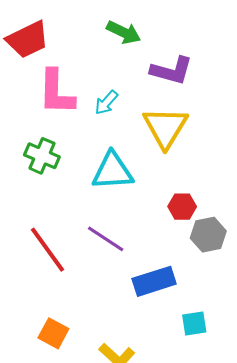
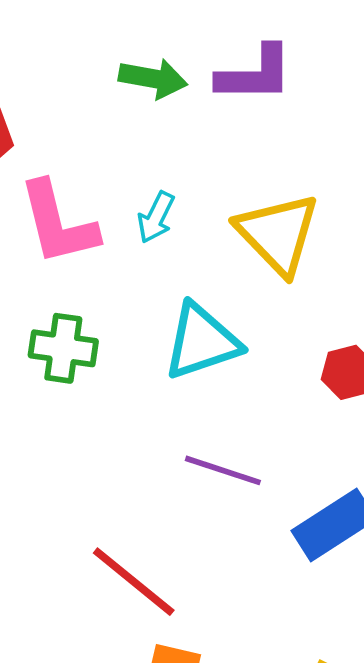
purple L-shape: (172, 71) -> (255, 74), moved
red line: (47, 250) -> (134, 582), moved

